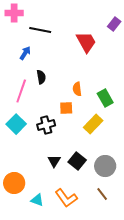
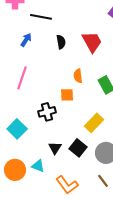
red trapezoid: (86, 42) -> (92, 42), moved
black semicircle: (41, 77) -> (61, 42), moved
cyan square: (16, 124) -> (17, 129), moved
yellow rectangle: (93, 124) -> (94, 123), moved
cyan triangle: (37, 200) -> (38, 166), moved

